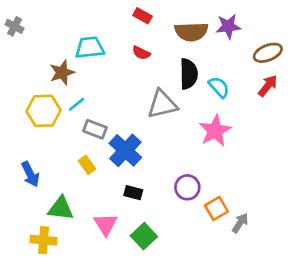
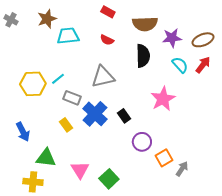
purple star: (228, 26) -> (172, 38), moved
brown star: (62, 73) -> (47, 19), moved
cyan semicircle: (219, 87) -> (180, 65), moved
gray triangle: (162, 104) -> (103, 77), moved
black rectangle: (133, 193) -> (124, 116), moved, turned 40

